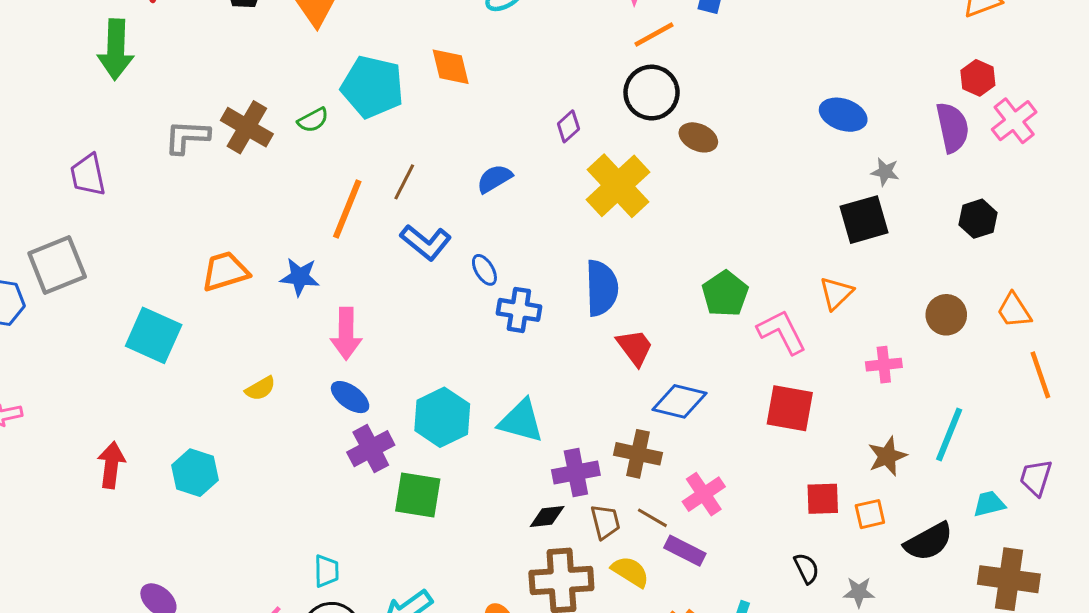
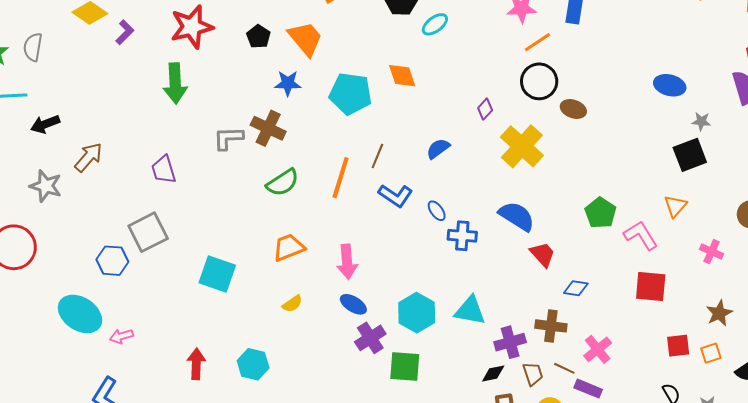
green semicircle: (313, 120) -> (283, 183), moved, size x1.6
orange trapezoid: (225, 271) -> (289, 247), moved
blue star: (300, 277) -> (288, 83), moved
blue semicircle: (602, 288) -> (517, 216), turned -51
pink cross: (884, 365) -> (712, 252), turned 35
blue diamond: (679, 401) -> (576, 288), size x0.7

